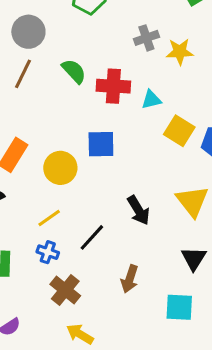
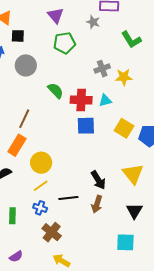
brown line: (23, 74) -> (24, 119), moved
cyan triangle: (151, 100) -> (105, 100), moved
blue square: (101, 144) -> (86, 126), moved
yellow circle: (60, 168) -> (41, 163), moved
black line: (92, 237) -> (68, 198), turned 42
brown arrow: (130, 279) -> (97, 204), moved

